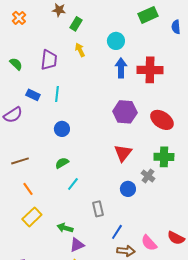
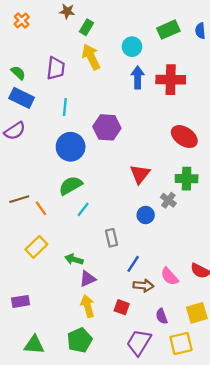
green rectangle: (148, 15) -> (168, 30), moved
yellow arrow: (80, 50) -> (91, 57), size x1.6
blue rectangle: (33, 95) -> (22, 98), moved, size x1.5
purple hexagon: (125, 112) -> (107, 127), moved
blue circle: (62, 129) -> (71, 147), size x1.6
brown line: (20, 161) -> (19, 199), moved
green semicircle: (62, 163) -> (71, 185), size x1.5
orange line: (28, 189) -> (41, 208), moved

